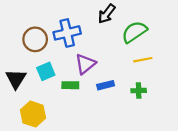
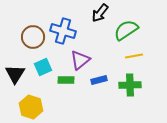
blue cross: (67, 33) -> (63, 31), turned 30
green cross: (139, 91) -> (130, 85), size x1.5

